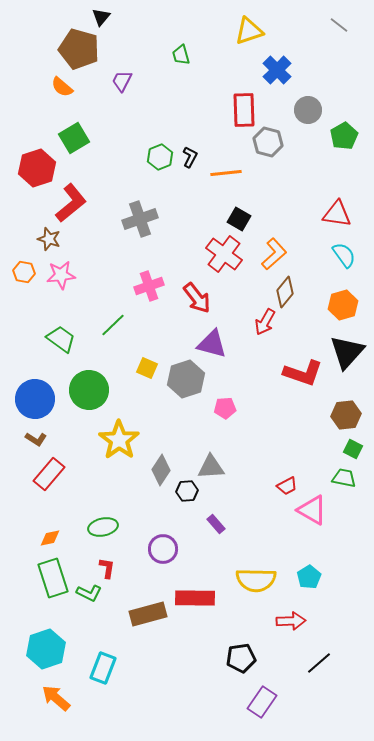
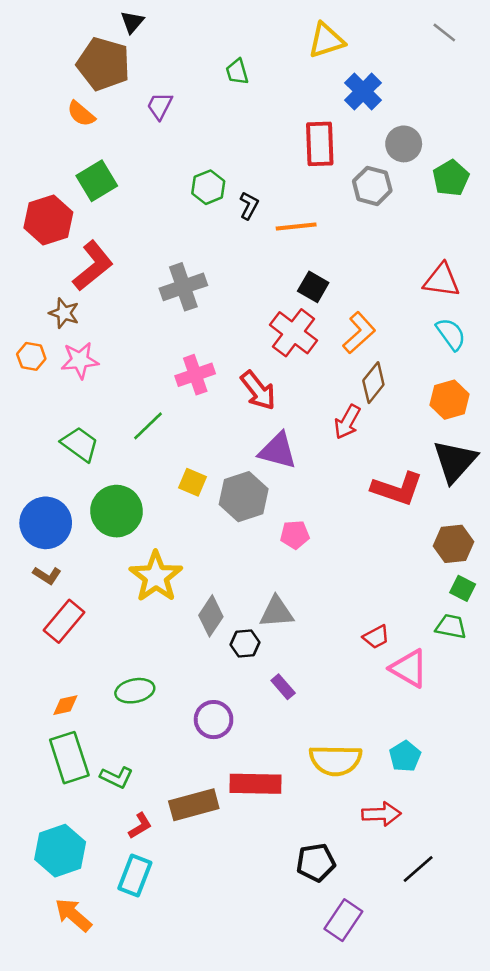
gray hexagon: (268, 142) -> (372, 186), moved
green hexagon: (160, 157) -> (208, 187), moved
red L-shape: (107, 568) -> (140, 826), moved, turned 50

